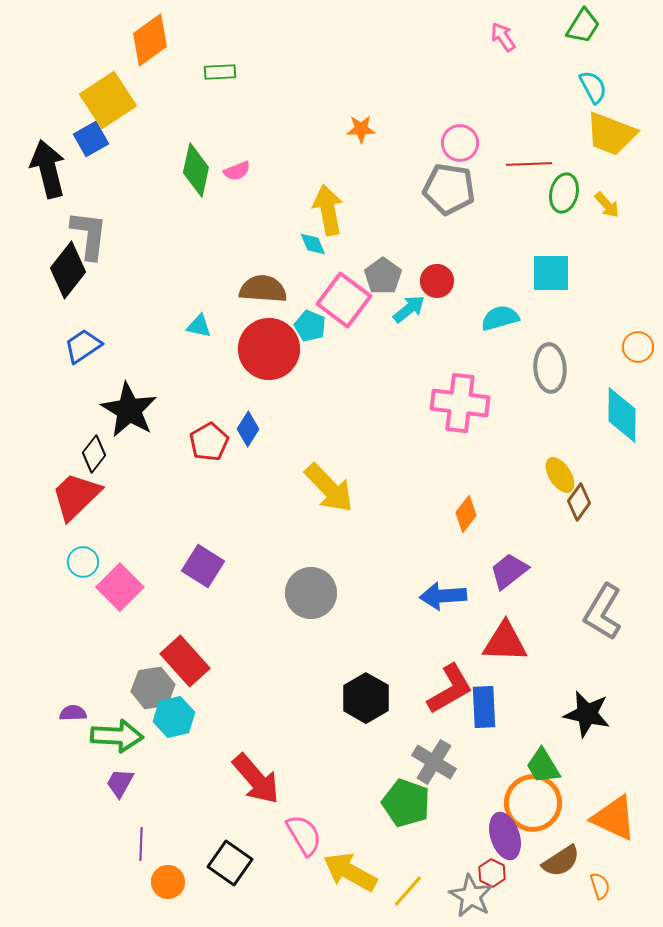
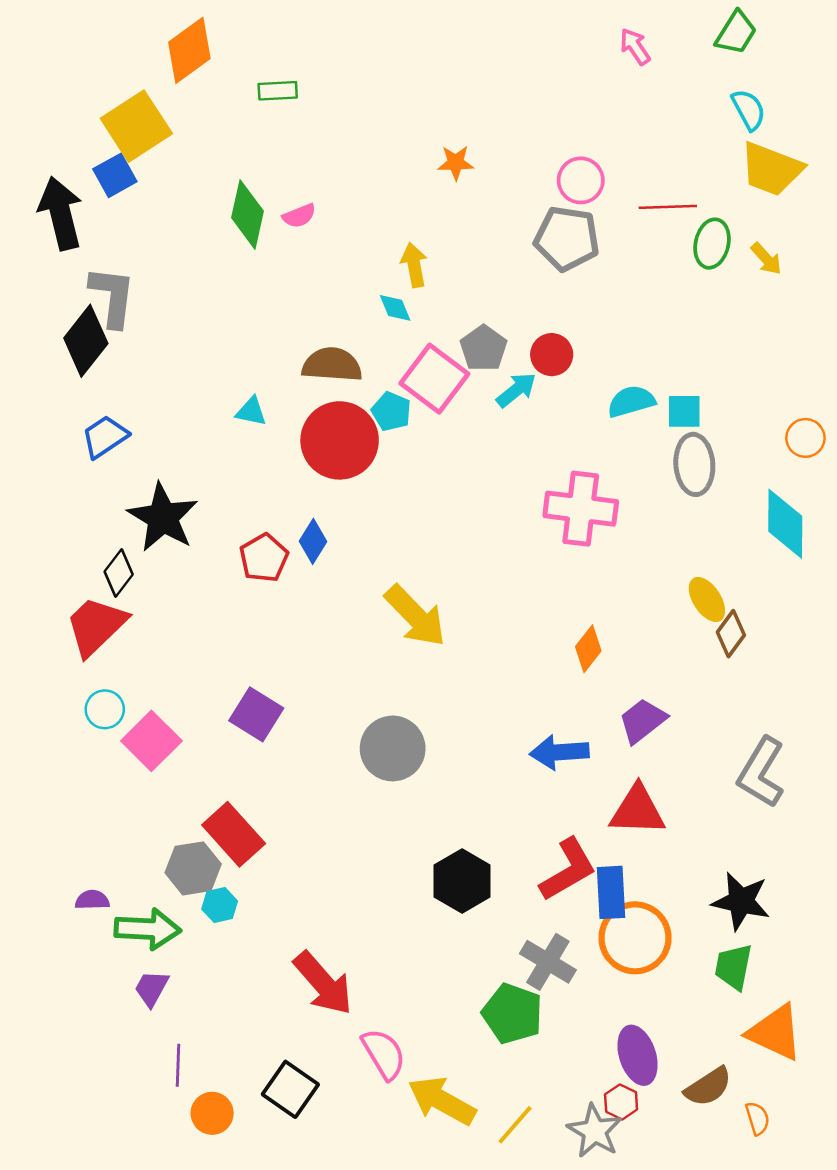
yellow arrow: (328, 210) -> (414, 265), size x0.7
cyan square: (551, 273) -> (684, 411), moved, size x0.7
cyan hexagon: (174, 717) -> (220, 905), size x0.7
green trapezoid: (543, 766) -> (733, 967), moved, turned 42
orange circle: (533, 803) -> (635, 938), moved

